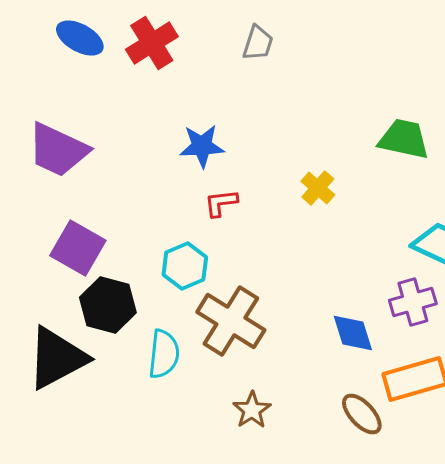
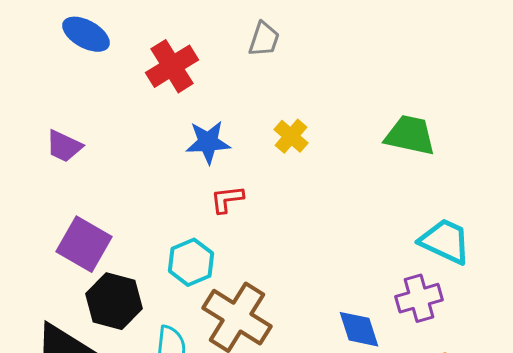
red cross: (152, 43) -> (172, 66), moved
purple trapezoid: (58, 150) -> (64, 146), size x0.6
yellow cross: (318, 188) -> (291, 136), moved

